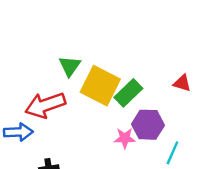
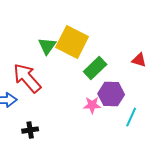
yellow square: (100, 86) -> (72, 42), moved
red arrow: (45, 105) -> (27, 78), turned 68

